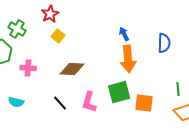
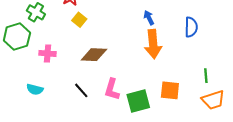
green square: (119, 92) -> (138, 101), moved

